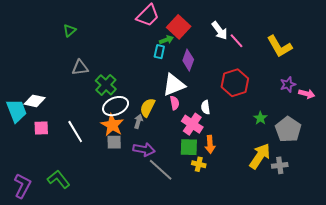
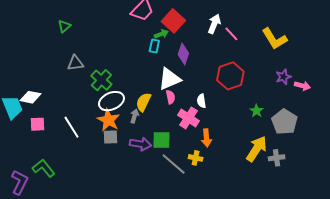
white arrow: (220, 31) -> (214, 24), turned -120
green square: (189, 147) -> (162, 140), moved
gray line: (161, 170) -> (174, 164), moved
green L-shape: (58, 179) -> (44, 168), moved

